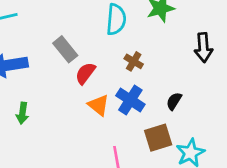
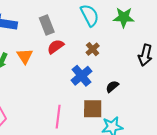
cyan semicircle: (116, 19) -> (90, 15), turned -50
orange triangle: (99, 105) -> (25, 56), moved

